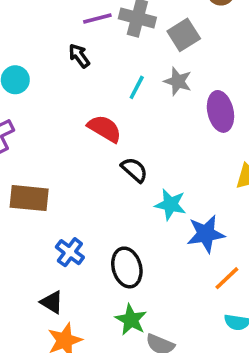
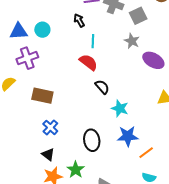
cyan line: (137, 87) -> (93, 41), moved, turned -32
purple ellipse: (220, 111) -> (153, 60), turned -55
blue star: (206, 234) -> (128, 136), moved
blue cross: (70, 252) -> (50, 127), moved
green star: (131, 320) -> (76, 170), moved

